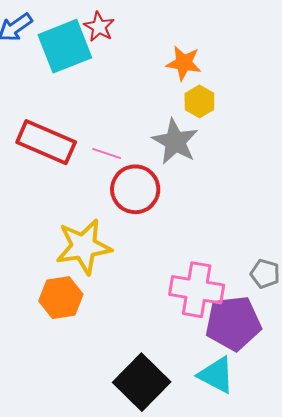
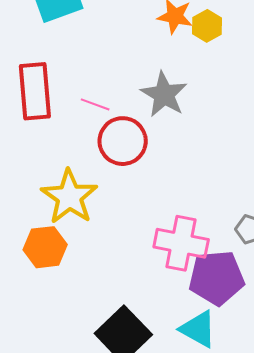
yellow hexagon: (199, 101) -> (207, 26), moved
red rectangle: (46, 142) -> (35, 91), turned 60
yellow star: (84, 247) -> (69, 197), turned -30

